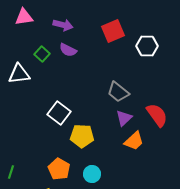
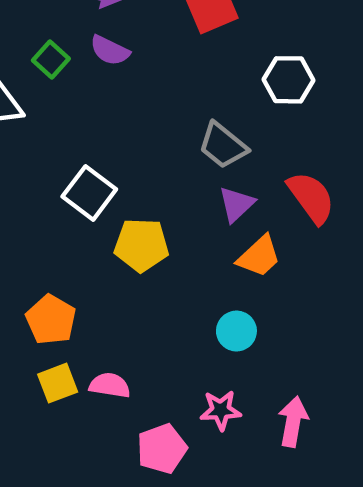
white hexagon: (147, 46) -> (288, 80), moved
orange pentagon: (59, 169) -> (51, 320), moved
cyan circle: (92, 174) -> (236, 331), moved

